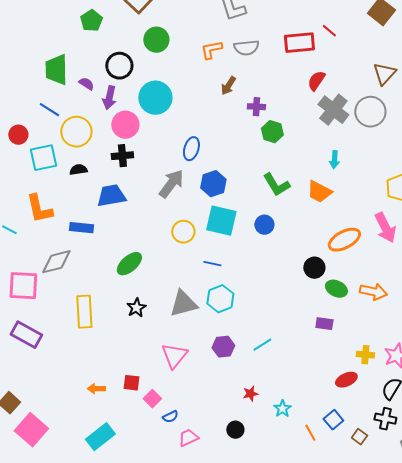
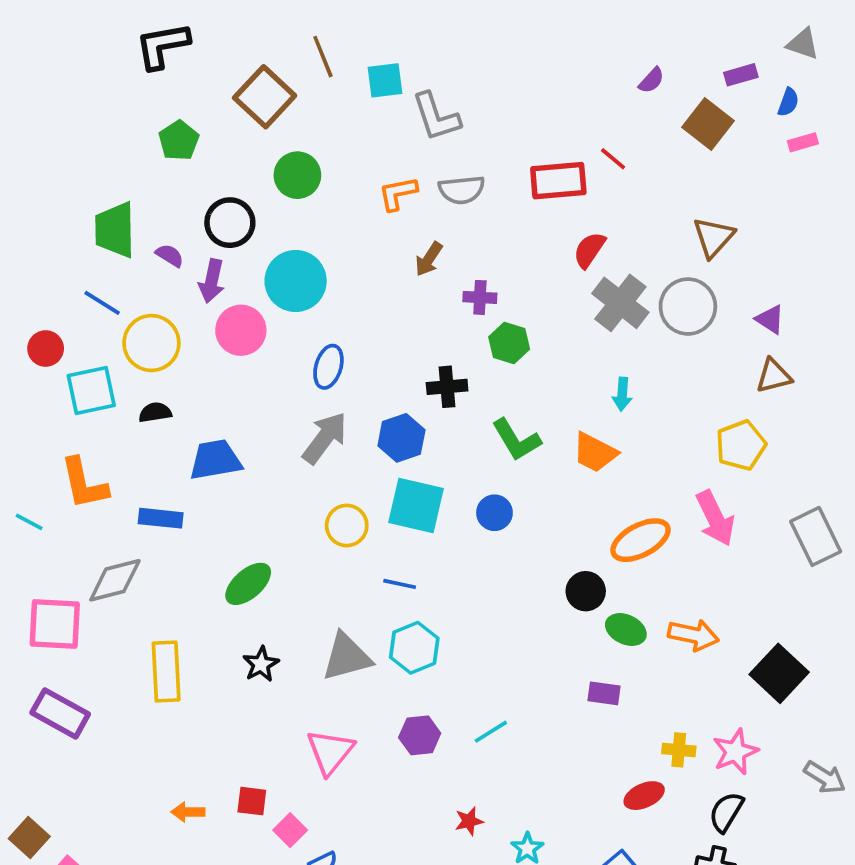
blue ellipse: (191, 149) -> (328, 367), moved
black cross: (122, 156) -> (447, 387), moved

